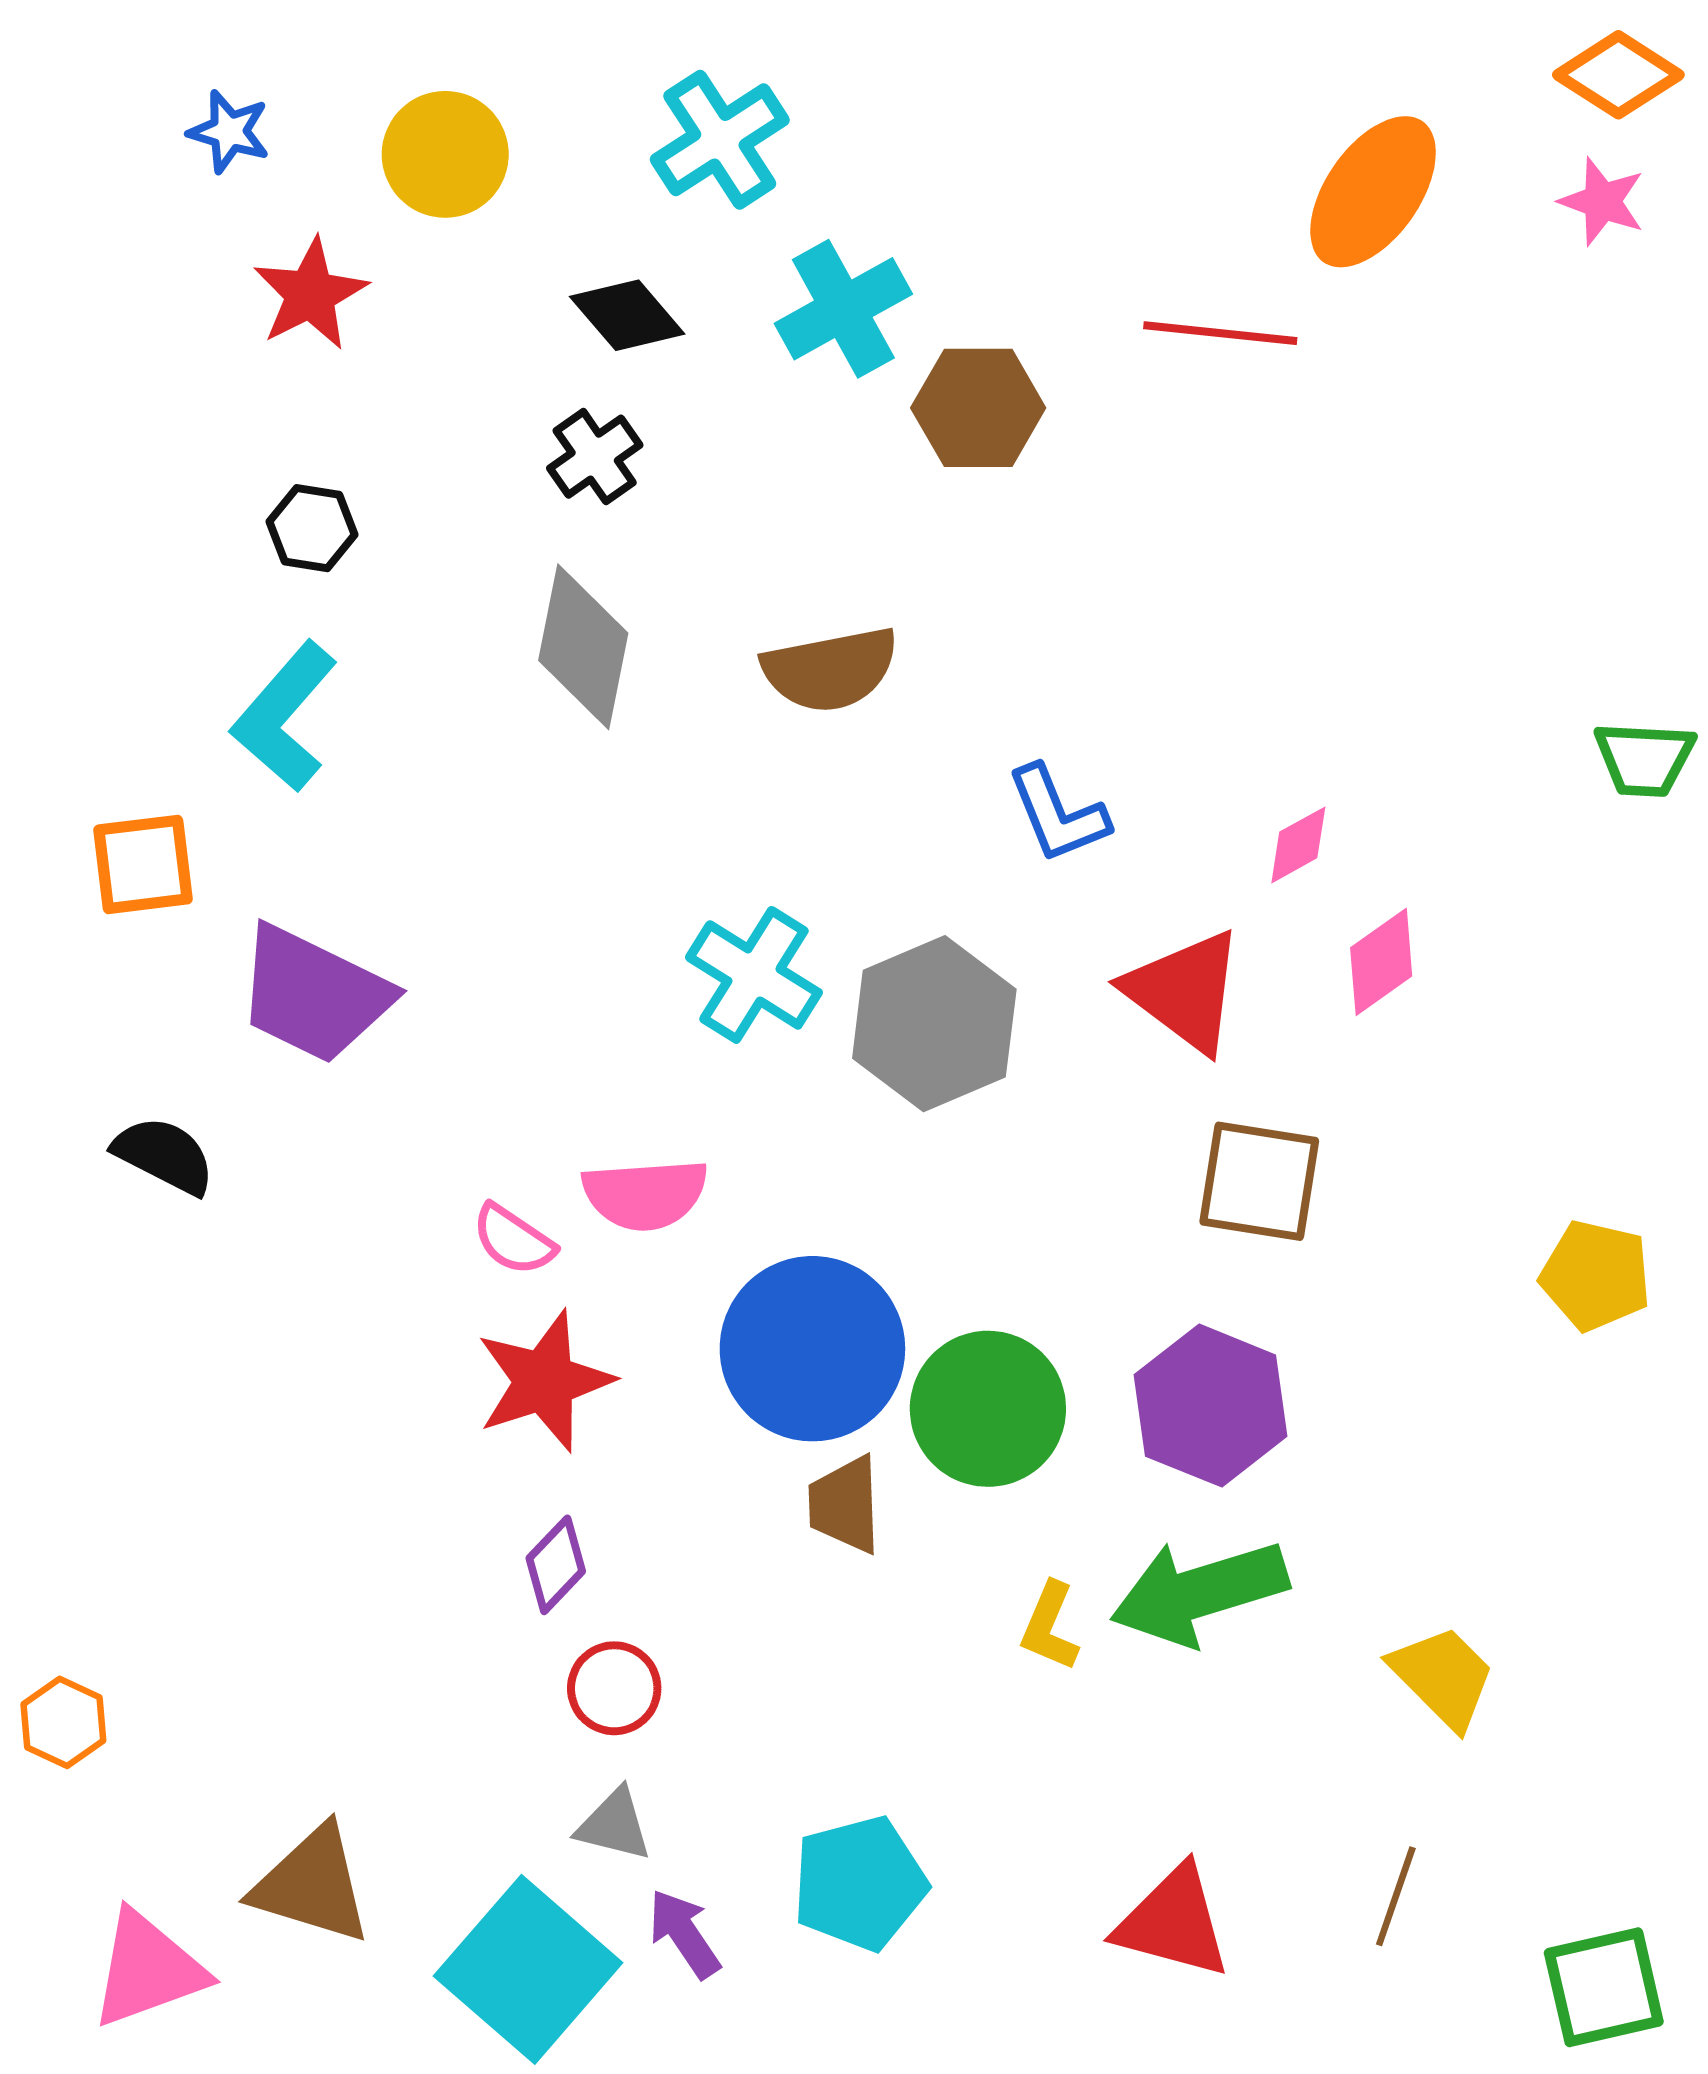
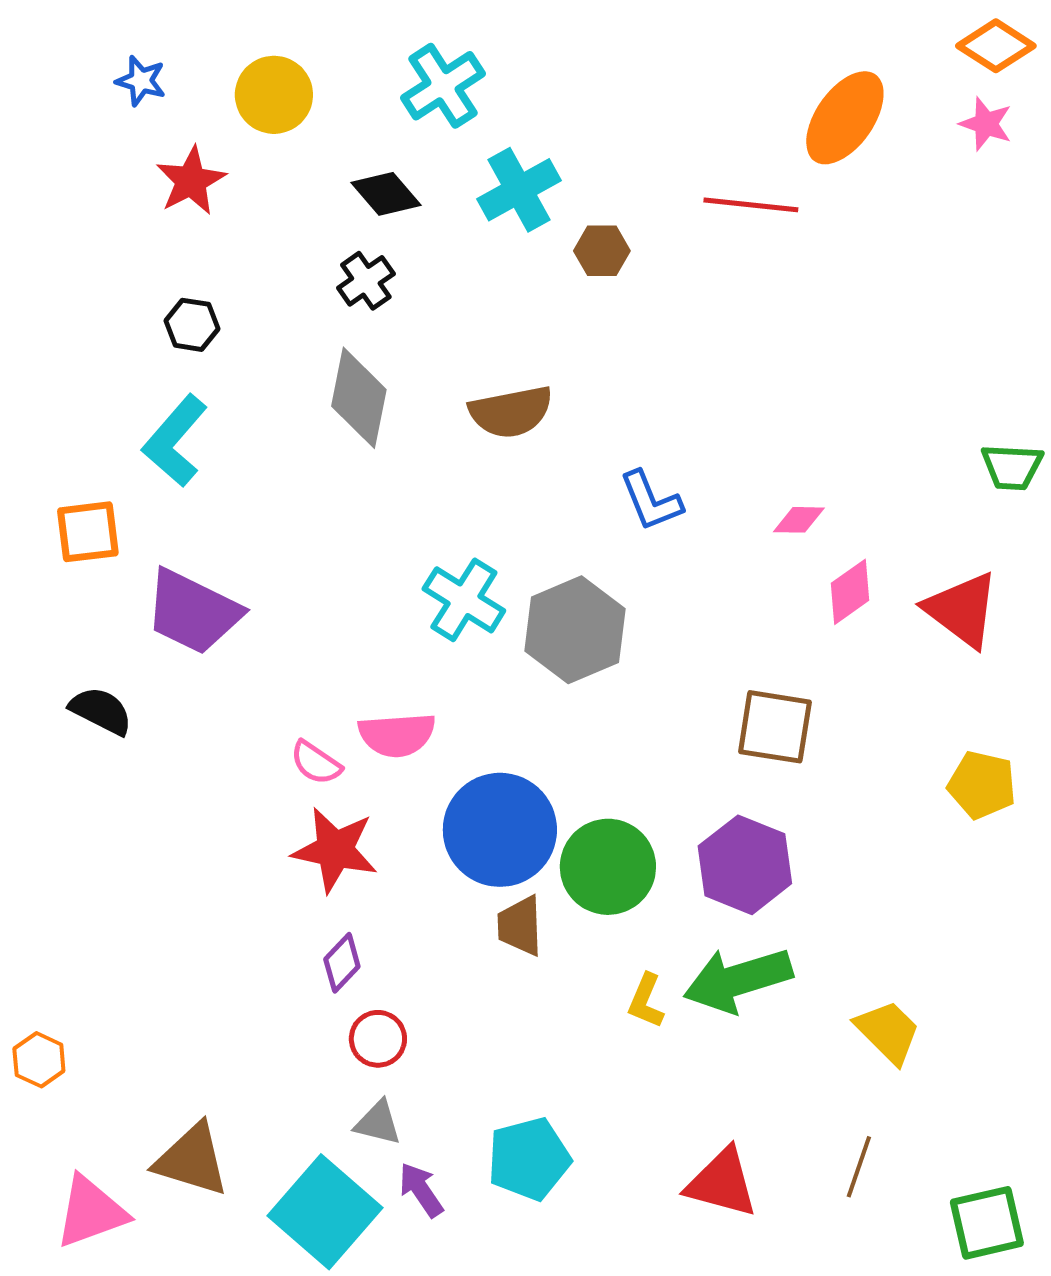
brown hexagon: (978, 408) -> (602, 251), size x0.7
pink diamond: (1298, 845) -> (799, 520), turned 30
red triangle: (1185, 991) -> (962, 610), moved
red star: (544, 1381) -> (335, 850), turned 30

